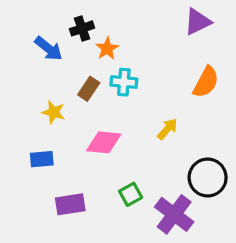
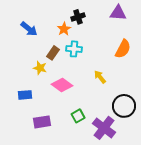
purple triangle: (198, 22) -> (118, 13), turned 30
black cross: (82, 28) -> (78, 17), moved
yellow star: (54, 112) -> (40, 68), moved
yellow arrow: (167, 129) -> (100, 77), turned -80
pink diamond: (104, 142) -> (62, 85), turned 30

